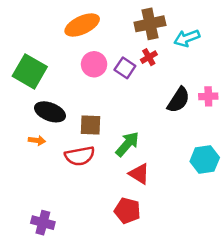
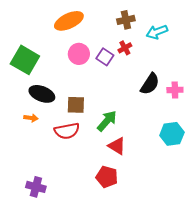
brown cross: (150, 24) -> (126, 20), size x0.7
pink cross: (208, 96) -> (175, 90), moved

